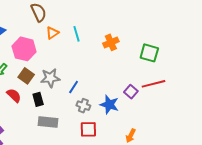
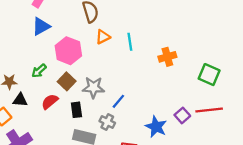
red semicircle: (14, 95) -> (50, 102), turned -91
gray cross: (83, 106) -> (107, 122), moved

